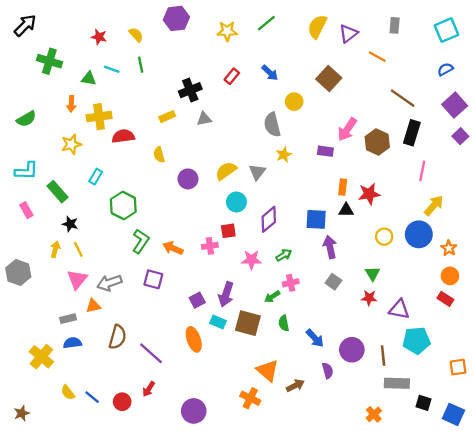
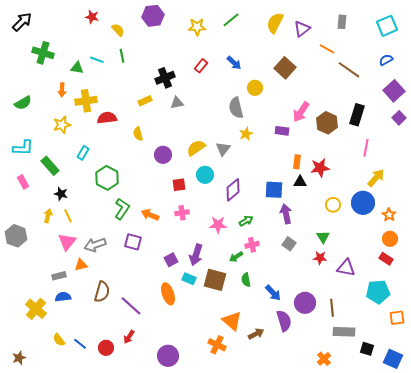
red star: (99, 37) -> (92, 17), moved
brown line: (403, 98) -> (349, 70), moved
red square: (228, 231) -> (179, 185), moved
cyan pentagon: (416, 341) -> (378, 292), moved
purple semicircle: (328, 371) -> (284, 321), size x1.5

